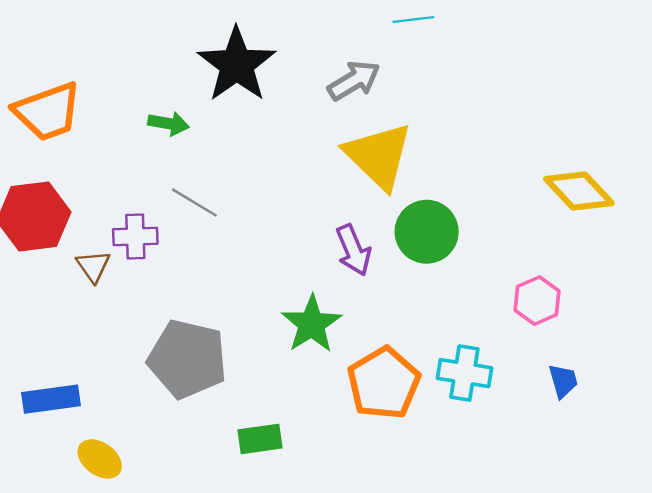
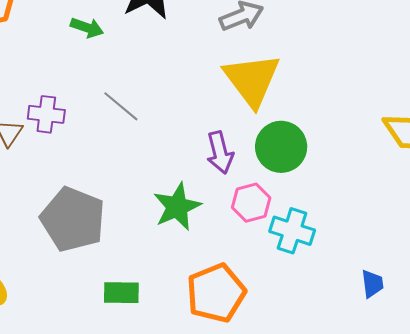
gray line: (194, 203) -> (121, 106), moved
pink hexagon: (537, 301) -> (251, 203), moved
cyan cross: (464, 373) -> (292, 231), moved
orange pentagon: (384, 383) -> (216, 293), moved

